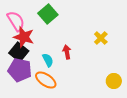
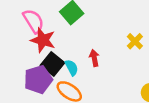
black square: (19, 52) -> (53, 64), moved
purple pentagon: (20, 70) -> (38, 79), turned -30

